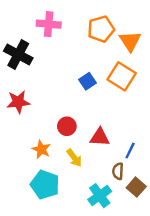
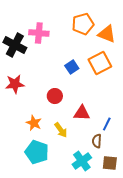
pink cross: (49, 24) -> (39, 33), moved
orange triangle: (130, 41) -> (107, 34), turned -36
orange square: (122, 76) -> (100, 63), turned 30
red circle: (67, 126) -> (55, 96), moved
brown square: (136, 187) -> (110, 163), moved, turned -35

